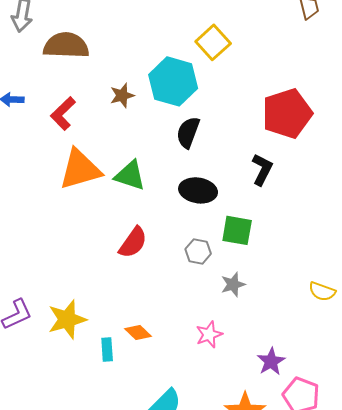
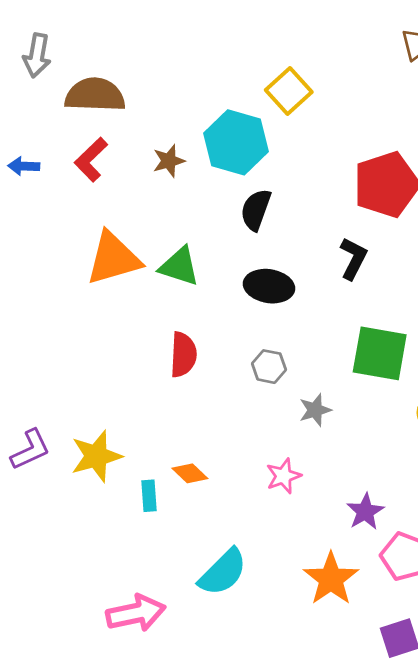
red L-shape: (63, 113) -> (91, 160), moved
green square: (237, 230) -> (380, 353), moved, size x1.4
red semicircle: (133, 242) -> (183, 355), turned -32

